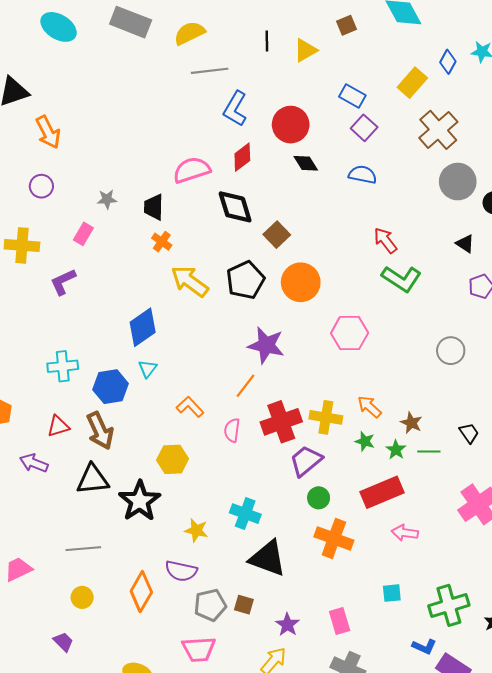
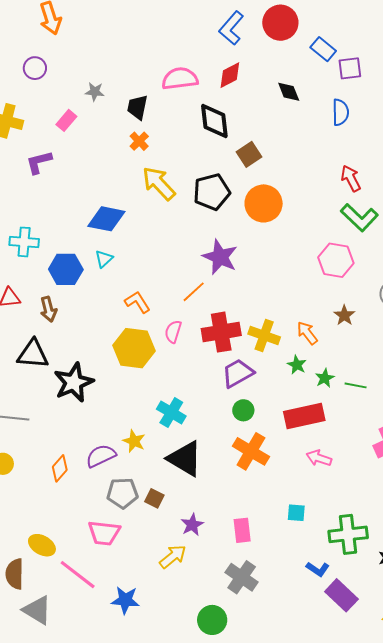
blue rectangle: (352, 96) -> (323, 49), moved
red circle: (291, 125) -> (280, 23), moved
purple square: (364, 128) -> (350, 68), turned 30
blue semicircle: (363, 175) -> (340, 112), turned 68
blue diamond: (143, 327) -> (106, 219), turned 36
pink hexagon: (350, 333) -> (336, 260), moved
brown star: (411, 423) -> (344, 315), moved
brown arrow: (100, 431) -> (48, 309), size x0.7
yellow hexagon: (173, 459) -> (134, 348), moved, size x1.4
yellow star: (196, 530) -> (134, 441), moved
purple semicircle: (181, 571) -> (101, 456), turned 132
orange diamond: (141, 591) -> (60, 468), size x0.7

